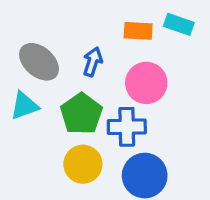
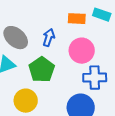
blue cross: (127, 127) -> (95, 78), moved
yellow circle: (83, 164) -> (26, 101), moved

